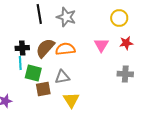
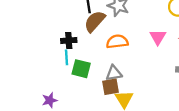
brown semicircle: (45, 48) -> (95, 21), moved
brown square: (43, 89) -> (110, 87), moved

